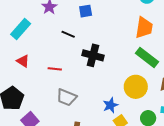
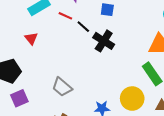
black cross: (93, 55) -> (104, 41), moved
red line: (55, 69) -> (65, 16), moved

